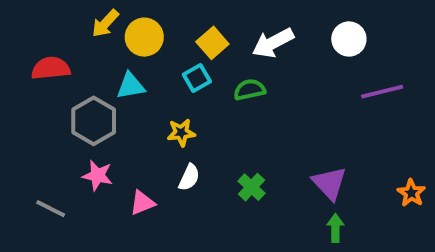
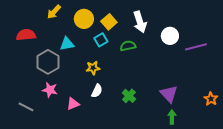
yellow circle: (144, 37) -> (84, 19), moved
white circle: (349, 39) -> (170, 36), moved
white arrow: (273, 43) -> (140, 22), turned -80

